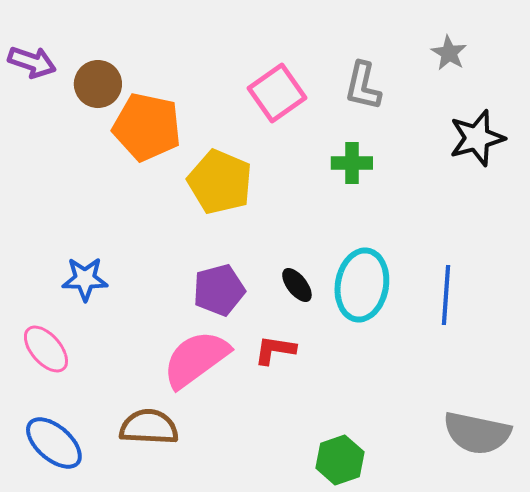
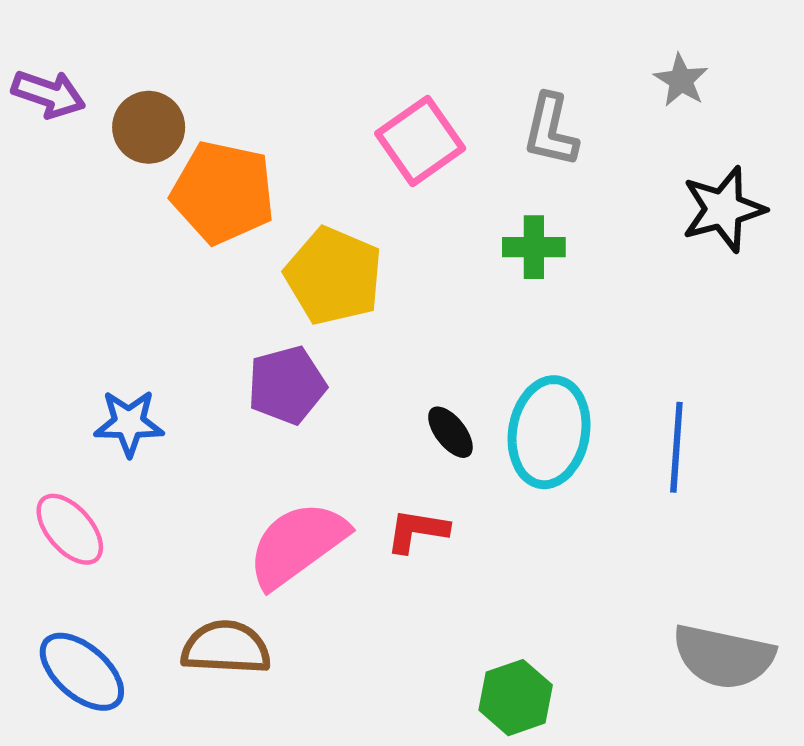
purple pentagon: (219, 290) -> (287, 385), moved

